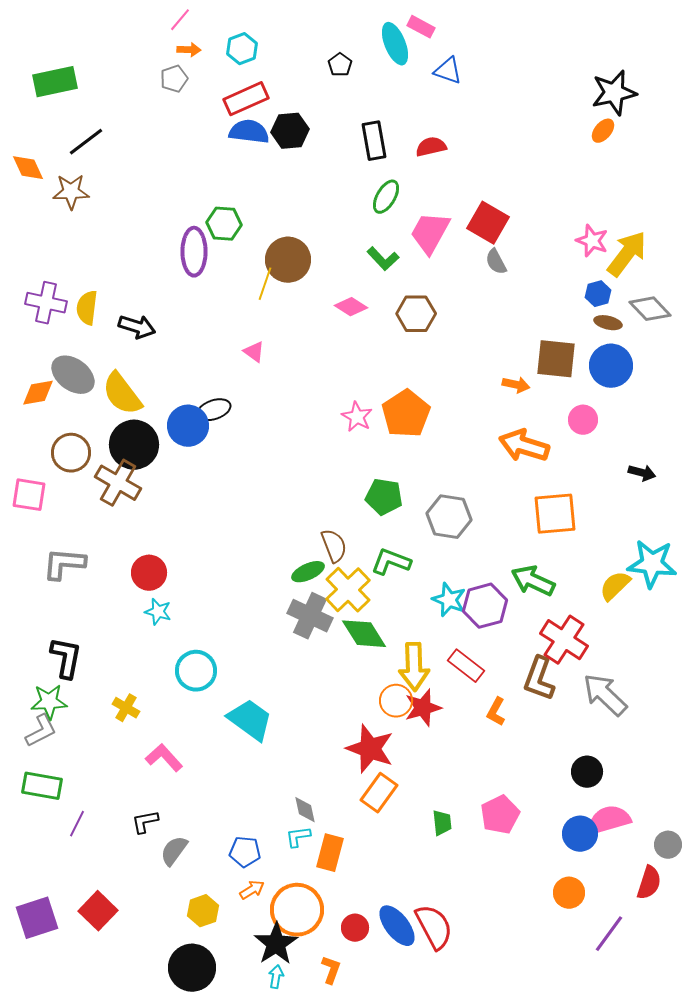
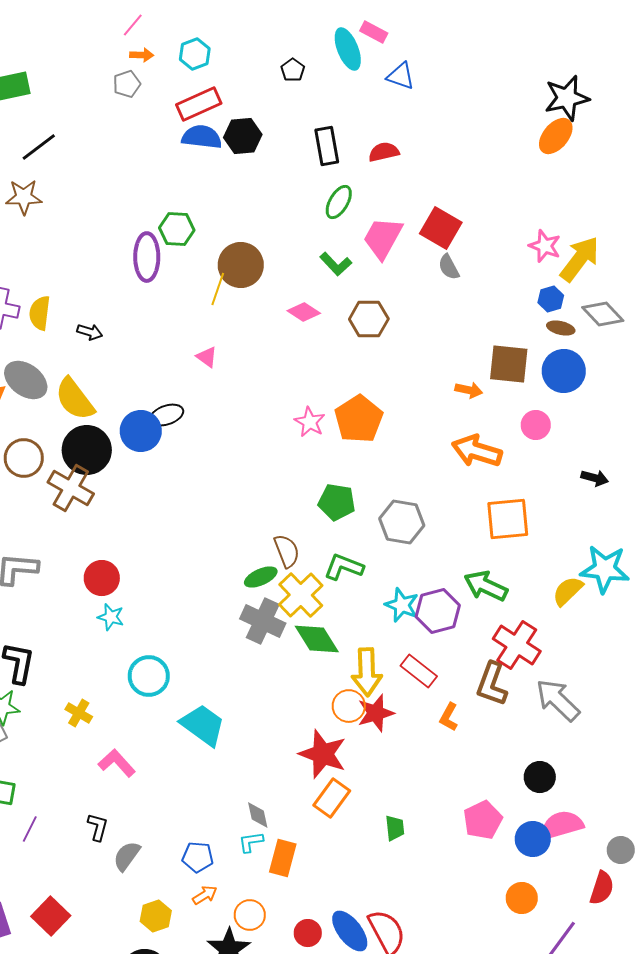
orange ellipse: (603, 131) -> (556, 136), size x1.5
black arrow: (137, 327) -> (90, 332), size x0.7
pink pentagon: (500, 815) -> (483, 820), moved
black L-shape: (145, 822) -> (98, 827), turned 116
orange circle: (297, 910) -> (250, 915), size x0.6

